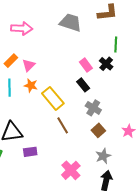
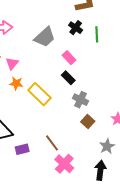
gray trapezoid: (70, 23) -> (45, 37), moved, turned 125
black cross: (106, 64) -> (76, 28), moved
brown line: (63, 125) -> (52, 143), moved
gray star: (103, 156) -> (107, 146), moved

